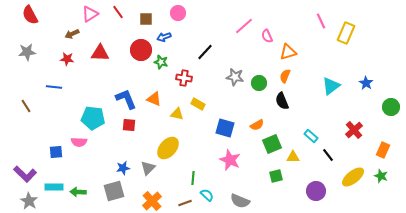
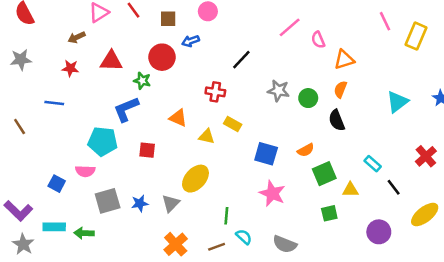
green star: (161, 62) -> (142, 81), moved
blue L-shape: (126, 99) -> (126, 109), moved, turned -90
blue square: (56, 152) -> (57, 184), turned 32
gray square: (114, 191) -> (108, 201), moved

